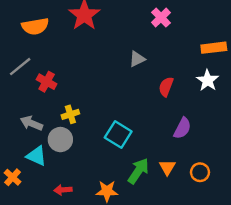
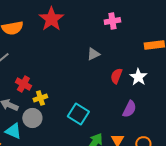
pink cross: (161, 18) -> (112, 21), turned 35
white star: (208, 80) -> (138, 77), moved
red cross: (47, 82) -> (23, 84), moved

